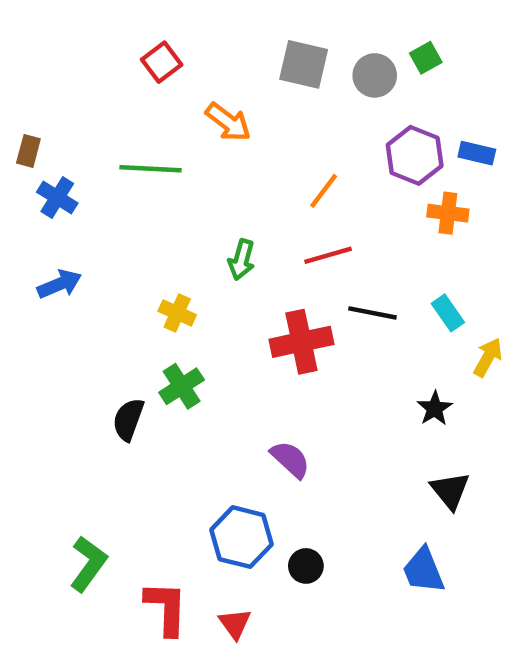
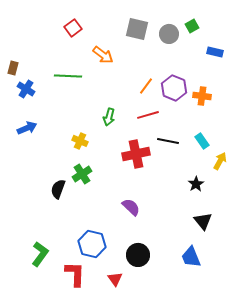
blue rectangle: (477, 153) -> (215, 52), moved
purple hexagon: (415, 155) -> (174, 88), moved
blue hexagon: (242, 537) -> (92, 244), moved
black circle: (306, 566) -> (138, 255), size x1.5
red triangle: (235, 624) -> (115, 279), moved

